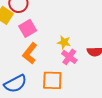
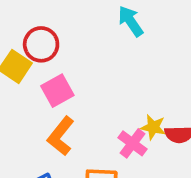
yellow star: (64, 42) -> (153, 127), moved

